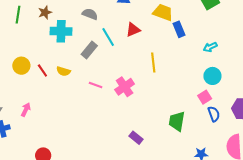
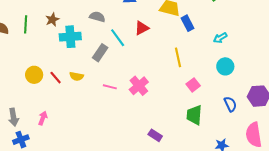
yellow line: (153, 63) -> (178, 57), moved
pink square: (205, 97) -> (193, 85), moved

